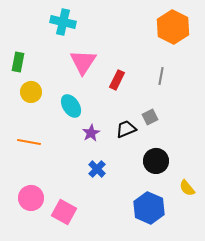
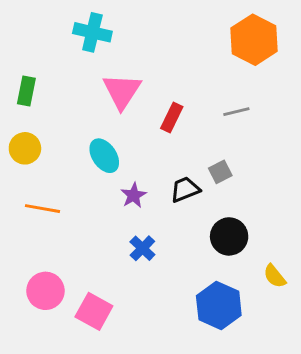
gray line: (161, 76) -> (236, 112), turned 66
yellow circle: (31, 92) -> (25, 148), moved

